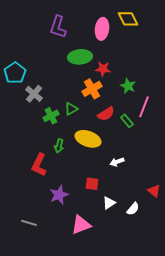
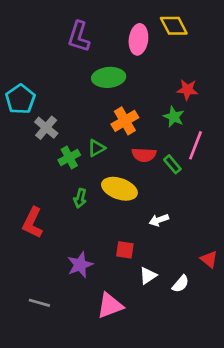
red star: (103, 69) -> (187, 90), moved
red semicircle: (106, 114) -> (144, 155), turned 36
red L-shape: (39, 165) -> (33, 223), moved

